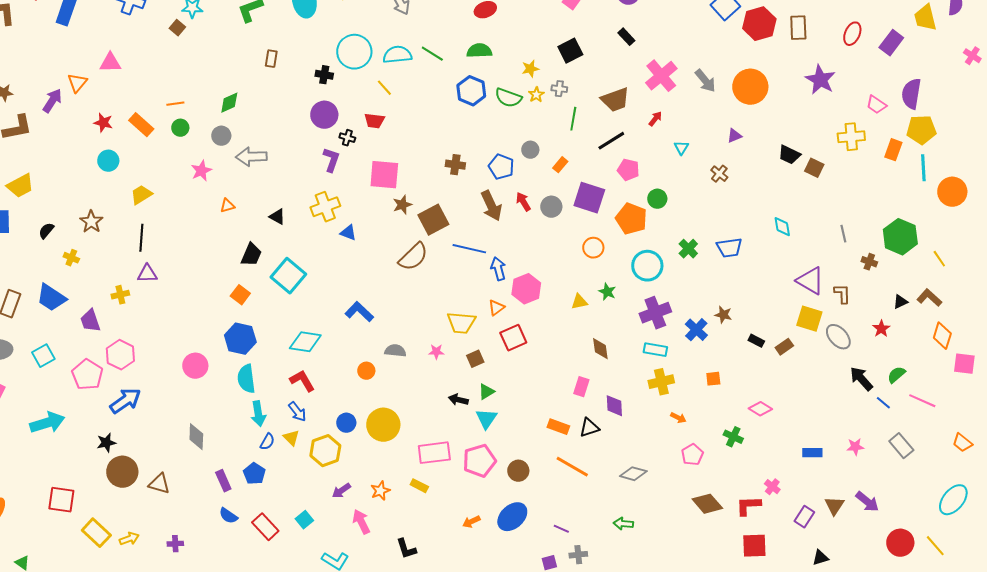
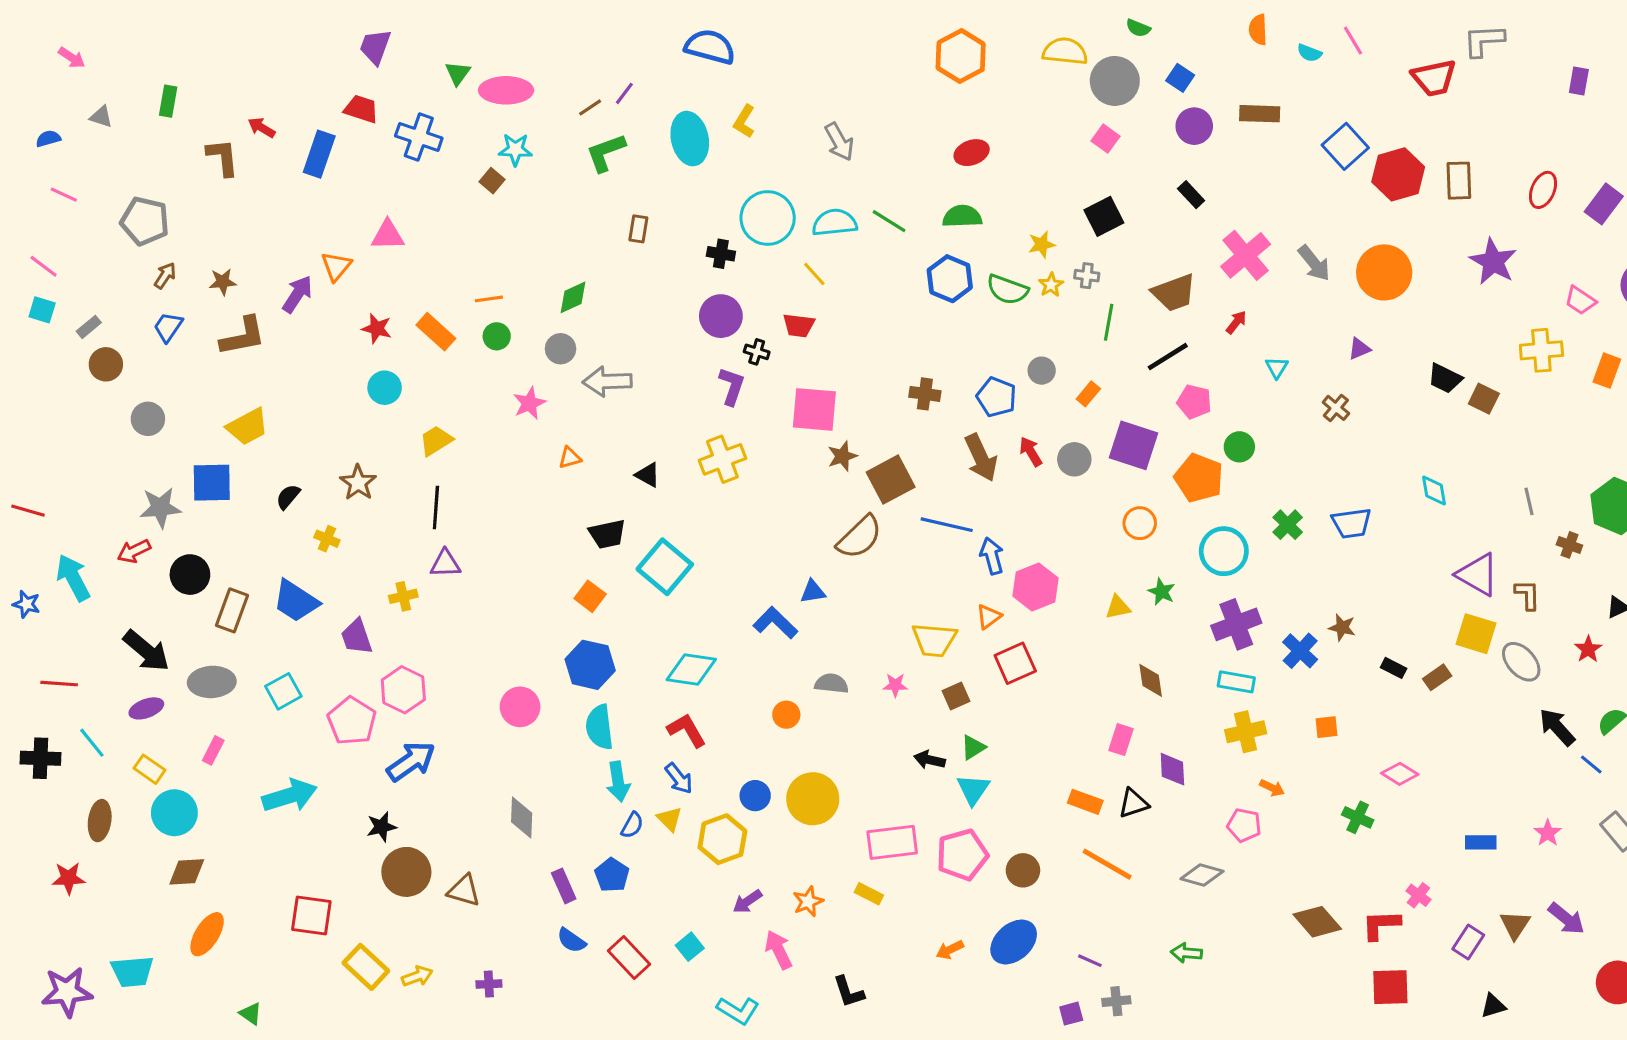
blue triangle: (348, 233) -> (813, 592), moved, turned -30
black trapezoid: (251, 255) -> (607, 534), turned 55
pink star: (855, 447) -> (1548, 833), turned -30
pink pentagon: (692, 455) -> (1244, 825), moved, turned -30

